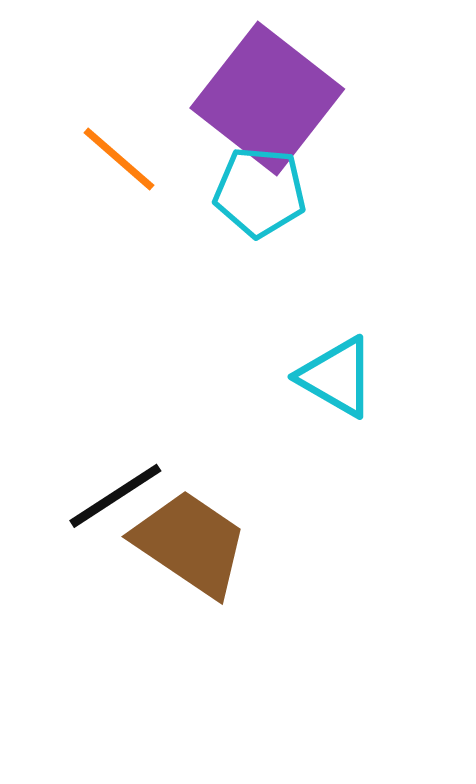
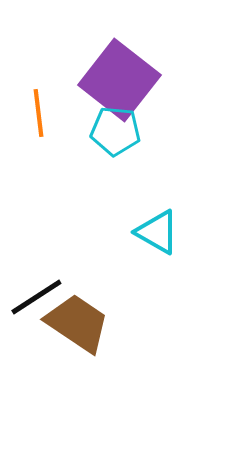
orange line: (119, 159) -> (38, 113), turned 42

